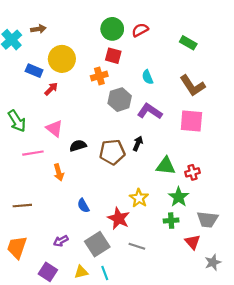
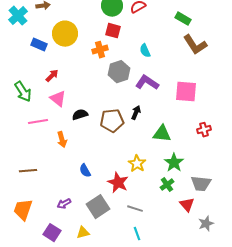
brown L-shape: (193, 86) -> (195, 45), moved
red arrow: (51, 89) -> (52, 76), moved
red cross: (193, 172) -> (204, 130), moved
green cross: (171, 221) -> (167, 185), turned -32
cyan line: (105, 273) -> (137, 234), moved

